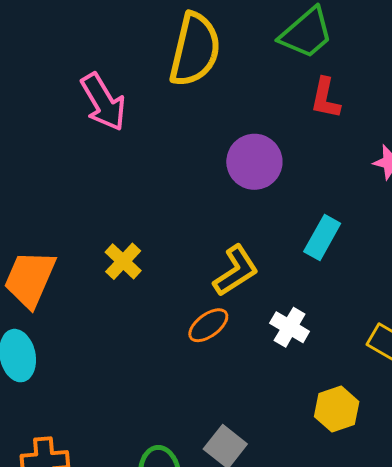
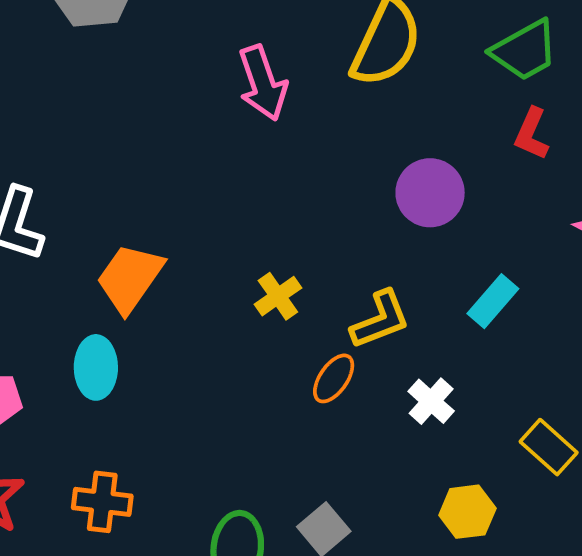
yellow cross: (123, 261) -> (278, 296), moved
orange ellipse: (208, 325) -> (334, 378), turned -30

